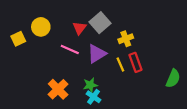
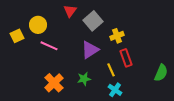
red triangle: (80, 28) -> (70, 11), moved
pink line: (70, 49) -> (49, 46), moved
yellow line: (120, 65) -> (111, 70), moved
cyan cross: (94, 97) -> (115, 90), moved

